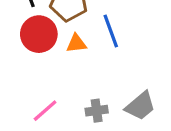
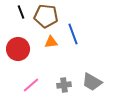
red circle: (39, 34) -> (18, 49), moved
gray trapezoid: (140, 106) -> (92, 82), turned 70

